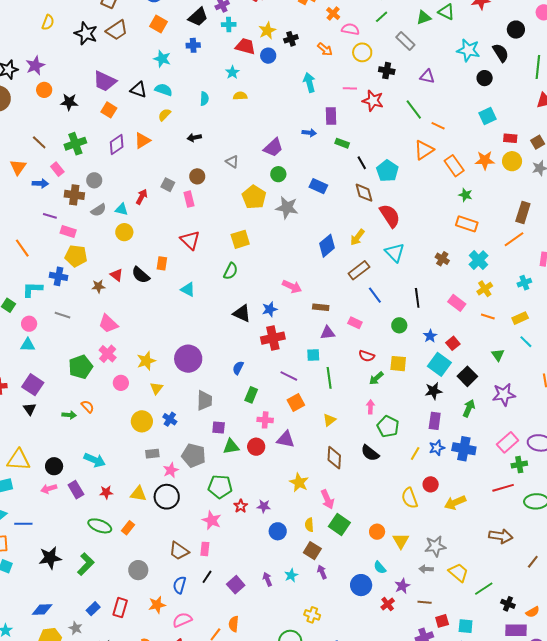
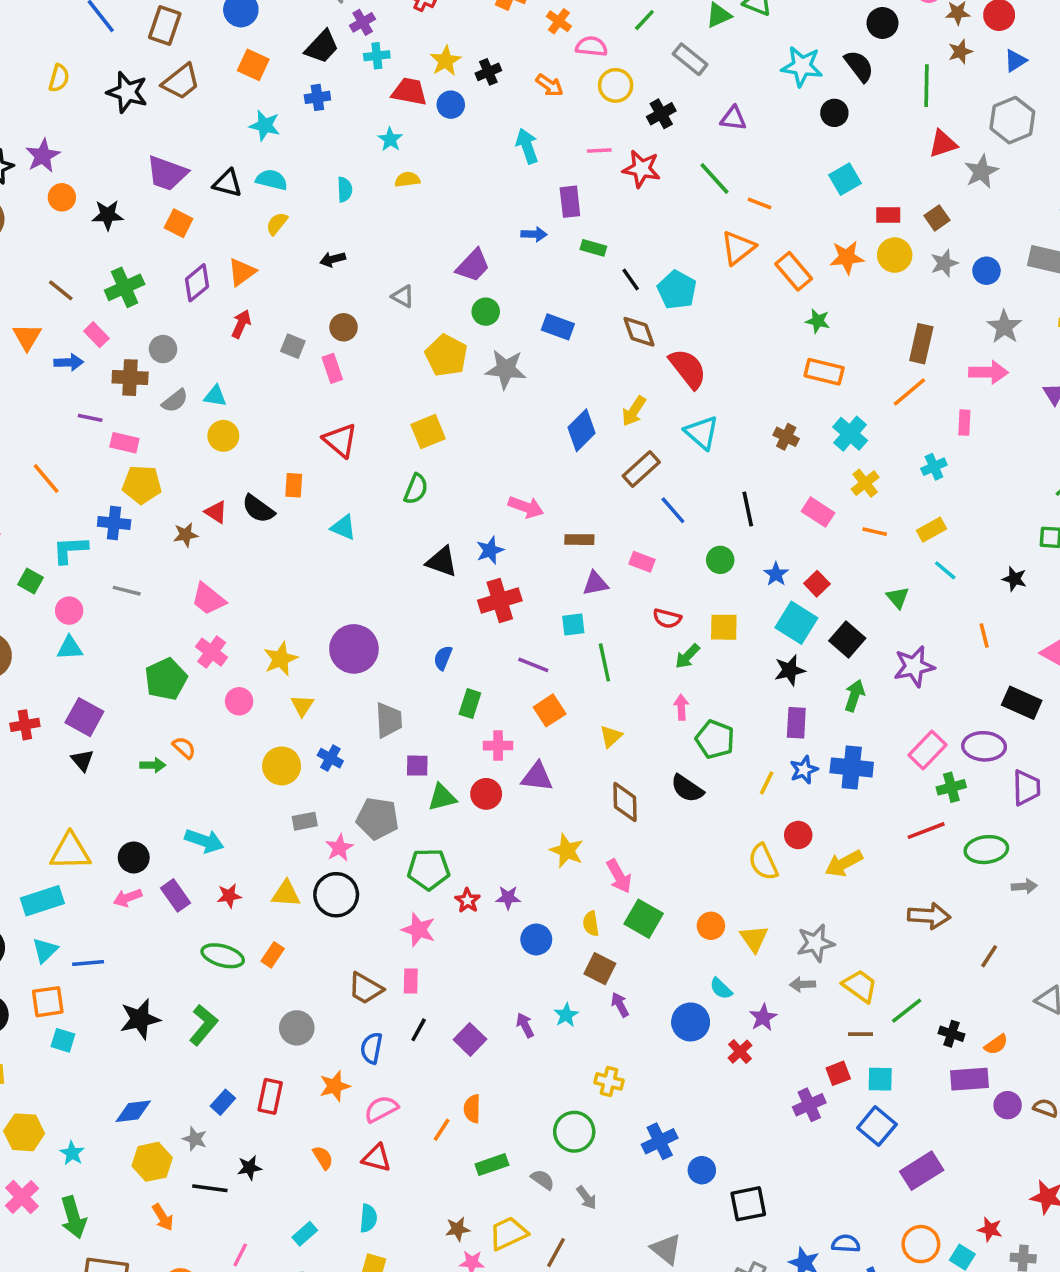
black cross: (387, 71) -> (661, 114), turned -35
red arrow: (142, 197) -> (241, 324), moved
brown line: (425, 602) -> (860, 1034), moved

